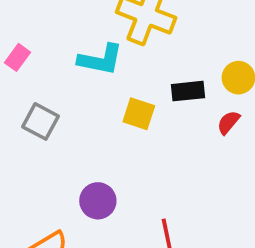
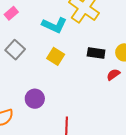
yellow square: (139, 114) -> (56, 56), moved

